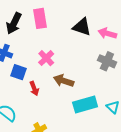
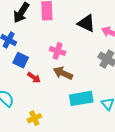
pink cross: (46, 58) -> (58, 51), moved, turned -35
red arrow: (34, 88) -> (34, 78), turned -40

